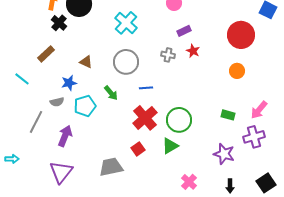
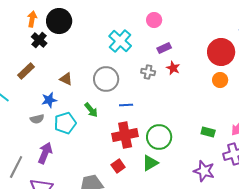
cyan cross: (126, 23) -> (120, 41), moved
orange circle: (237, 71) -> (220, 80), moved
red cross: (145, 118) -> (125, 135), turned 30
gray line: (36, 122) -> (16, 167), moved

